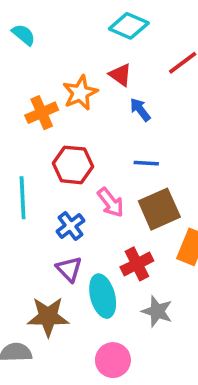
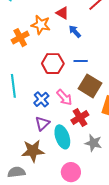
orange star: (80, 93) -> (41, 25), turned -30
red hexagon: (73, 165) -> (53, 64), moved
pink arrow: (111, 202) -> (64, 97), moved
brown square: (159, 209) -> (90, 86), turned -30
purple triangle: (69, 269) -> (42, 123), turned 35

